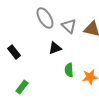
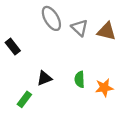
black triangle: (55, 48) -> (44, 78), moved
black rectangle: (14, 52) -> (13, 47), moved

